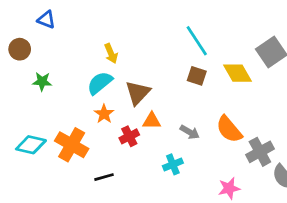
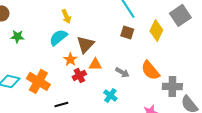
yellow diamond: (238, 73) -> (156, 30), turned 55
orange star: (104, 114) -> (70, 59), moved
gray cross: (260, 152) -> (172, 86), turned 30
cyan cross: (173, 164) -> (110, 95), turned -32

